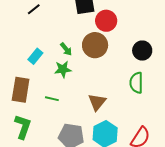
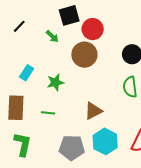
green arrow: (66, 49) -> (52, 36), moved
brown triangle: (97, 102) -> (93, 111), turned 30

